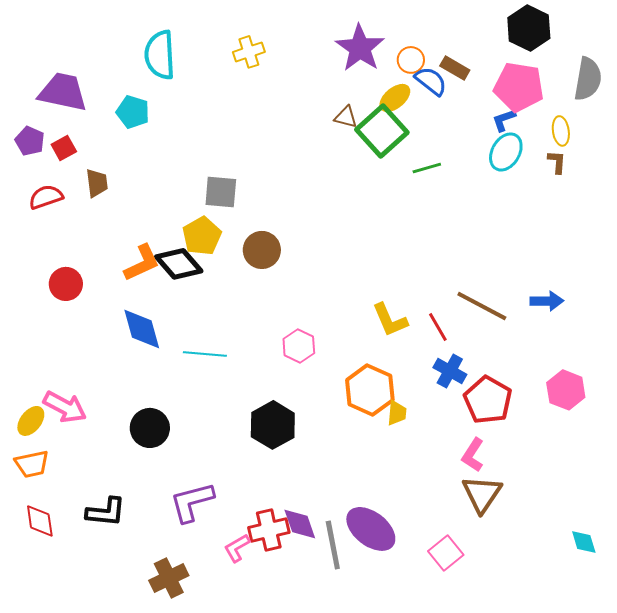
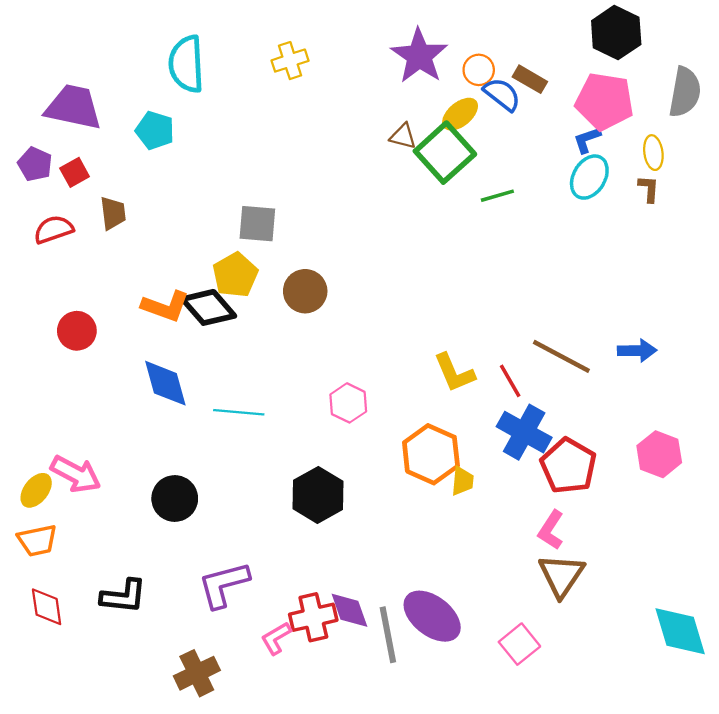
orange L-shape: (142, 263) -> (165, 306), turned 45
blue cross: (450, 371) -> (524, 432), size x1.4
cyan diamond: (584, 542) -> (680, 631), size x1.8

